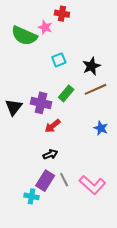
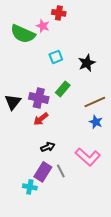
brown line: (96, 89) -> (95, 102), moved
red arrow: (53, 126) -> (41, 119), moved
pink L-shape: (92, 185) -> (88, 157), moved

